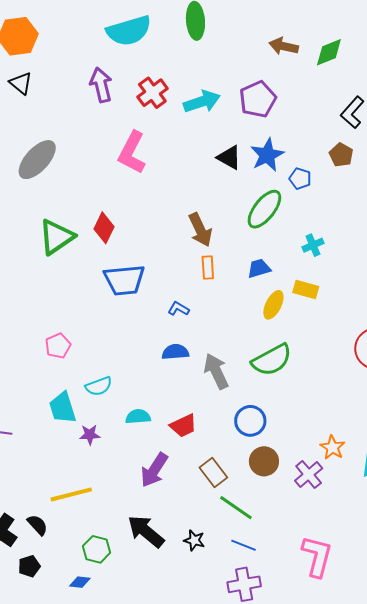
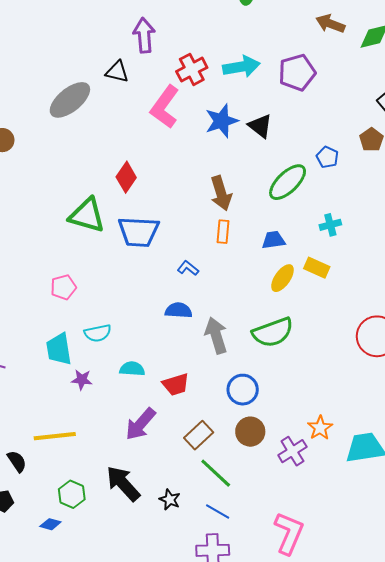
black triangle: (21, 83) -> (117, 72), moved, turned -35
red cross: (152, 93) -> (192, 69), moved
blue star: (267, 155) -> (222, 121), moved
green triangle: (56, 237) -> (87, 215), moved, turned 42
brown rectangle: (213, 472) -> (199, 435), turned 76

